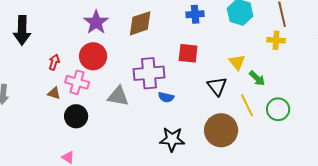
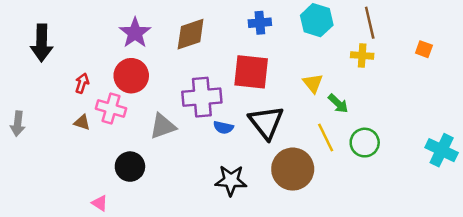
red square: (188, 53) -> (251, 72), size x1.4
black triangle: (217, 86) -> (266, 122), moved, size x1.4
gray triangle: (118, 96) -> (163, 126), turned -30
black circle: (76, 116) -> (130, 167), moved

